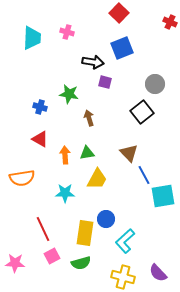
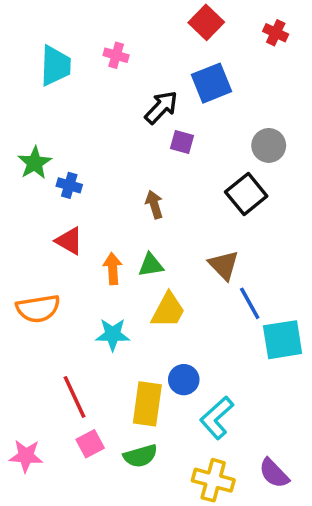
red cross: (170, 22) -> (276, 33), moved
black arrow: (93, 62) -> (161, 107), turned -55
green star: (69, 94) -> (35, 163), moved, turned 30

